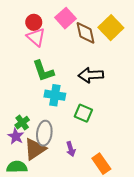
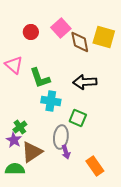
yellow square: (111, 28) -> (104, 37), turned -30
pink triangle: (36, 37) -> (14, 65), moved
gray ellipse: (44, 133) -> (61, 137), moved

